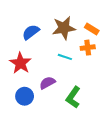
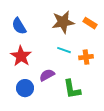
blue semicircle: (31, 32) -> (19, 26), moved, turned -84
orange cross: (88, 48) -> (86, 57), moved
green L-shape: (73, 97) -> (72, 89), turned -45

